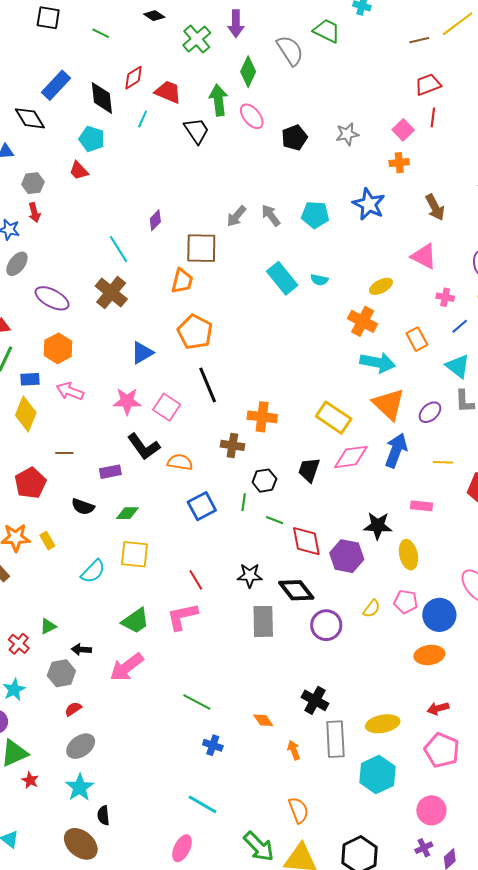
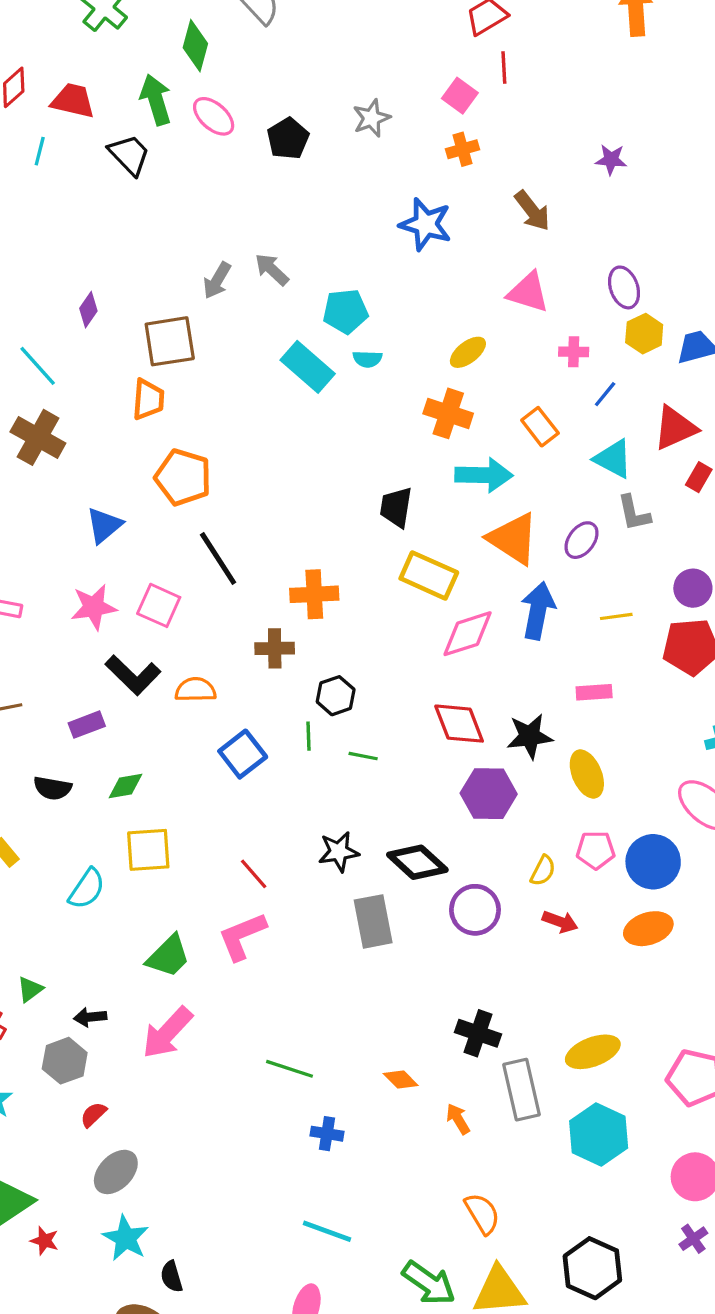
cyan pentagon: (315, 215) -> (345, 311), moved
black trapezoid: (309, 470) -> (396, 507), moved
red diamond: (306, 541) -> (459, 724), moved
red arrow: (438, 708) -> (560, 922), moved, turned -135

